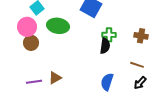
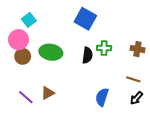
green ellipse: (58, 26) -> (51, 52), moved
black semicircle: (105, 46) -> (87, 55), moved
purple line: (34, 82) -> (26, 97), turned 49

